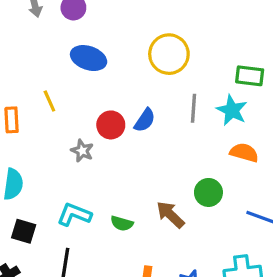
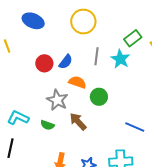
green rectangle: (250, 76) -> (133, 38), turned -48
gray star: (82, 151) -> (57, 100), moved, size x1.5
orange semicircle: (244, 153) -> (77, 82), moved
green circle: (208, 192) -> (99, 97), moved

